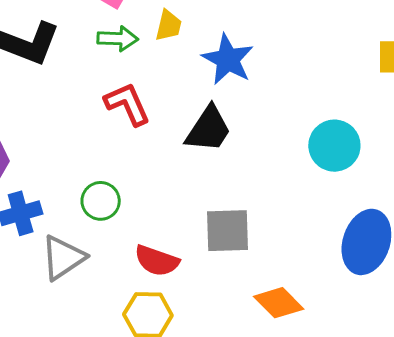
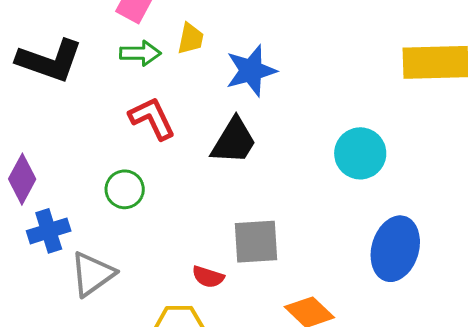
blue star: (228, 59) -> (251, 71), turned 30
green circle: (101, 201) -> (125, 189), moved
red semicircle: (157, 261) -> (208, 277), moved, size x0.7

